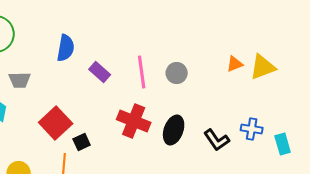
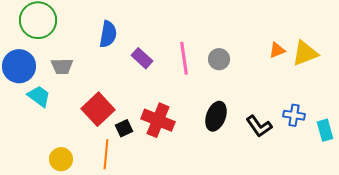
red cross: (134, 121) -> (158, 120), moved

